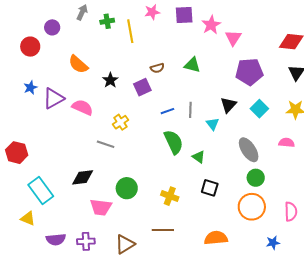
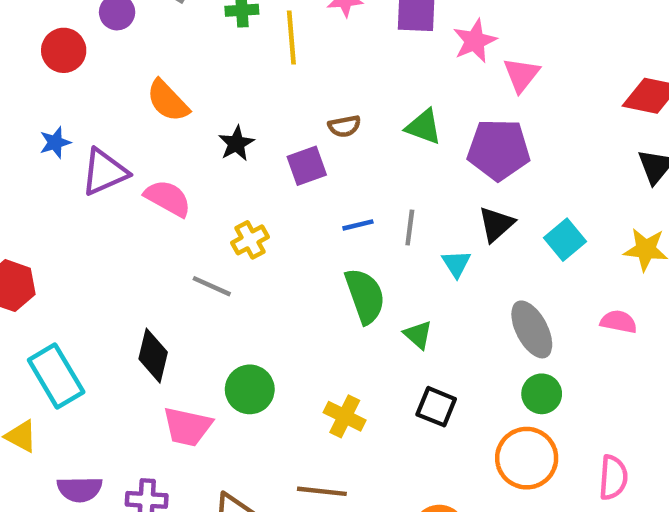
purple pentagon: (249, 72) -> (499, 150), moved
black diamond: (83, 177) -> (153, 356), turned -75

